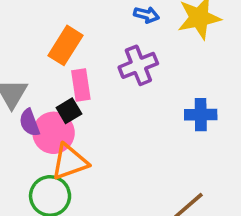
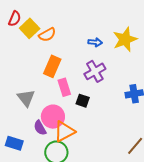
black square: (69, 111) -> (83, 101), moved, turned -32
purple semicircle: (29, 123) -> (40, 128), moved

